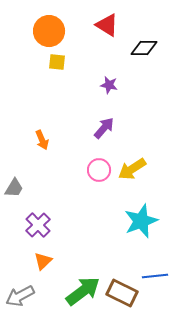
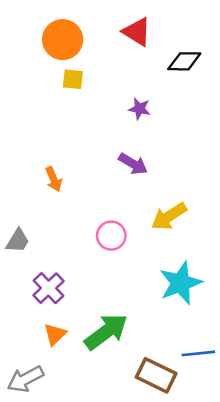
purple arrow: (104, 128) -> (133, 164), turned 80
pink circle: (99, 170) -> (111, 236), moved
green arrow: (83, 291) -> (106, 332), moved

